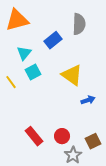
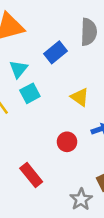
yellow triangle: (72, 75) -> (80, 97), size x0.7
red circle: (62, 136) -> (67, 142), moved

